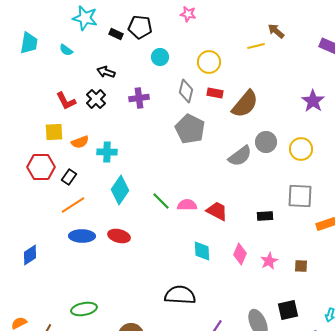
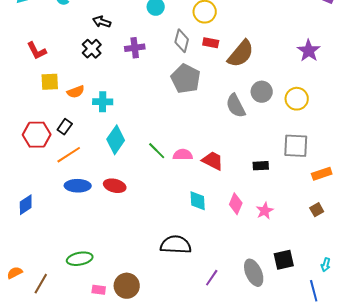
red L-shape: (66, 101) -> (37, 51), moved
gray semicircle: (240, 156) -> (236, 106), turned 100
red hexagon: (41, 167) -> (37, 135), moved
brown square: (301, 266) -> (317, 210), moved, turned -32

